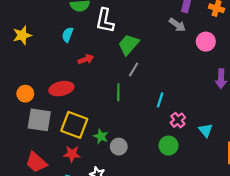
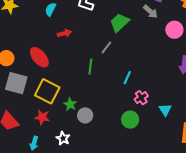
green trapezoid: (129, 45) -> (119, 23), moved
red ellipse: (61, 89) -> (39, 57), turned 55

